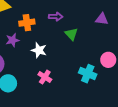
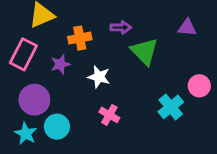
green triangle: (71, 34) -> (144, 51), size x1.5
cyan cross: (88, 74) -> (171, 107), turned 30

